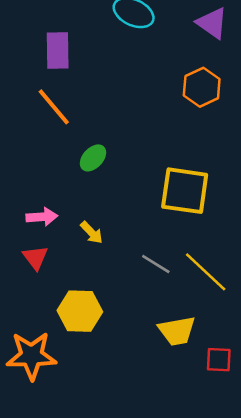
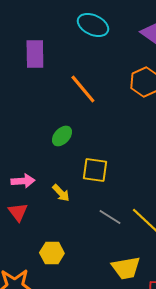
orange line: (54, 107) -> (83, 89), moved
yellow square: (185, 191) -> (95, 170), moved, size x0.7
yellow hexagon: (80, 311) -> (52, 253), size x0.7

